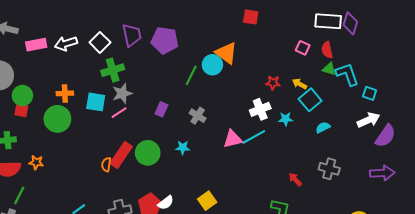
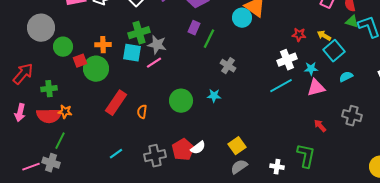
green cross: (113, 70) -> (139, 33), moved
green line: (191, 75) -> (209, 39), moved
gray star: (122, 93) -> (157, 45), turned 30
purple rectangle: (161, 109) -> (194, 28), moved
red square: (21, 110) -> (80, 61), moved, turned -32
pink triangle: (233, 139) -> (316, 88), moved
red rectangle: (121, 155) -> (116, 103), moved
orange star: (36, 162) -> (65, 112), moved

